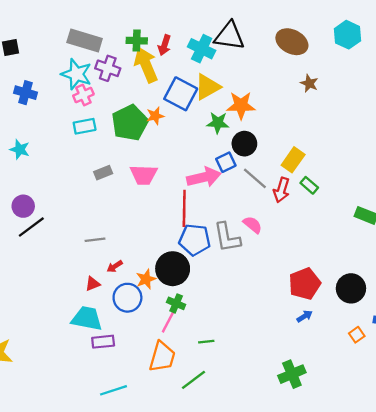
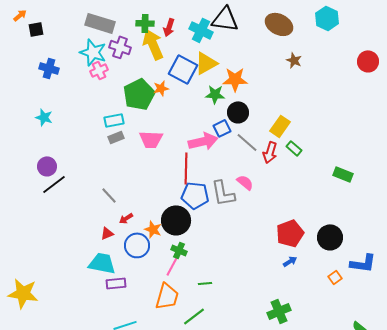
cyan rectangle: (85, 126) -> (114, 120), moved
gray line: (95, 240) -> (109, 195), turned 54
orange star: (146, 279) -> (153, 229), turned -30

